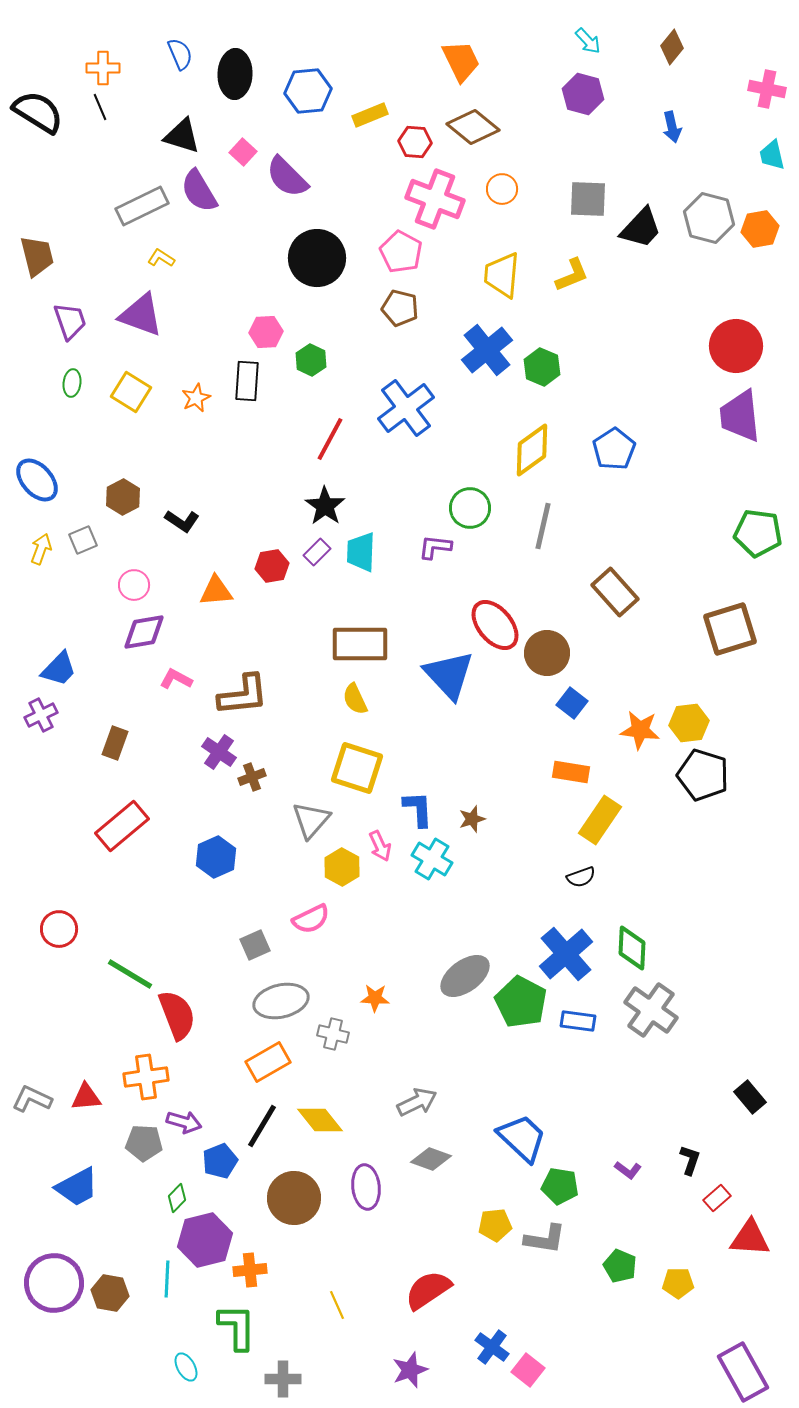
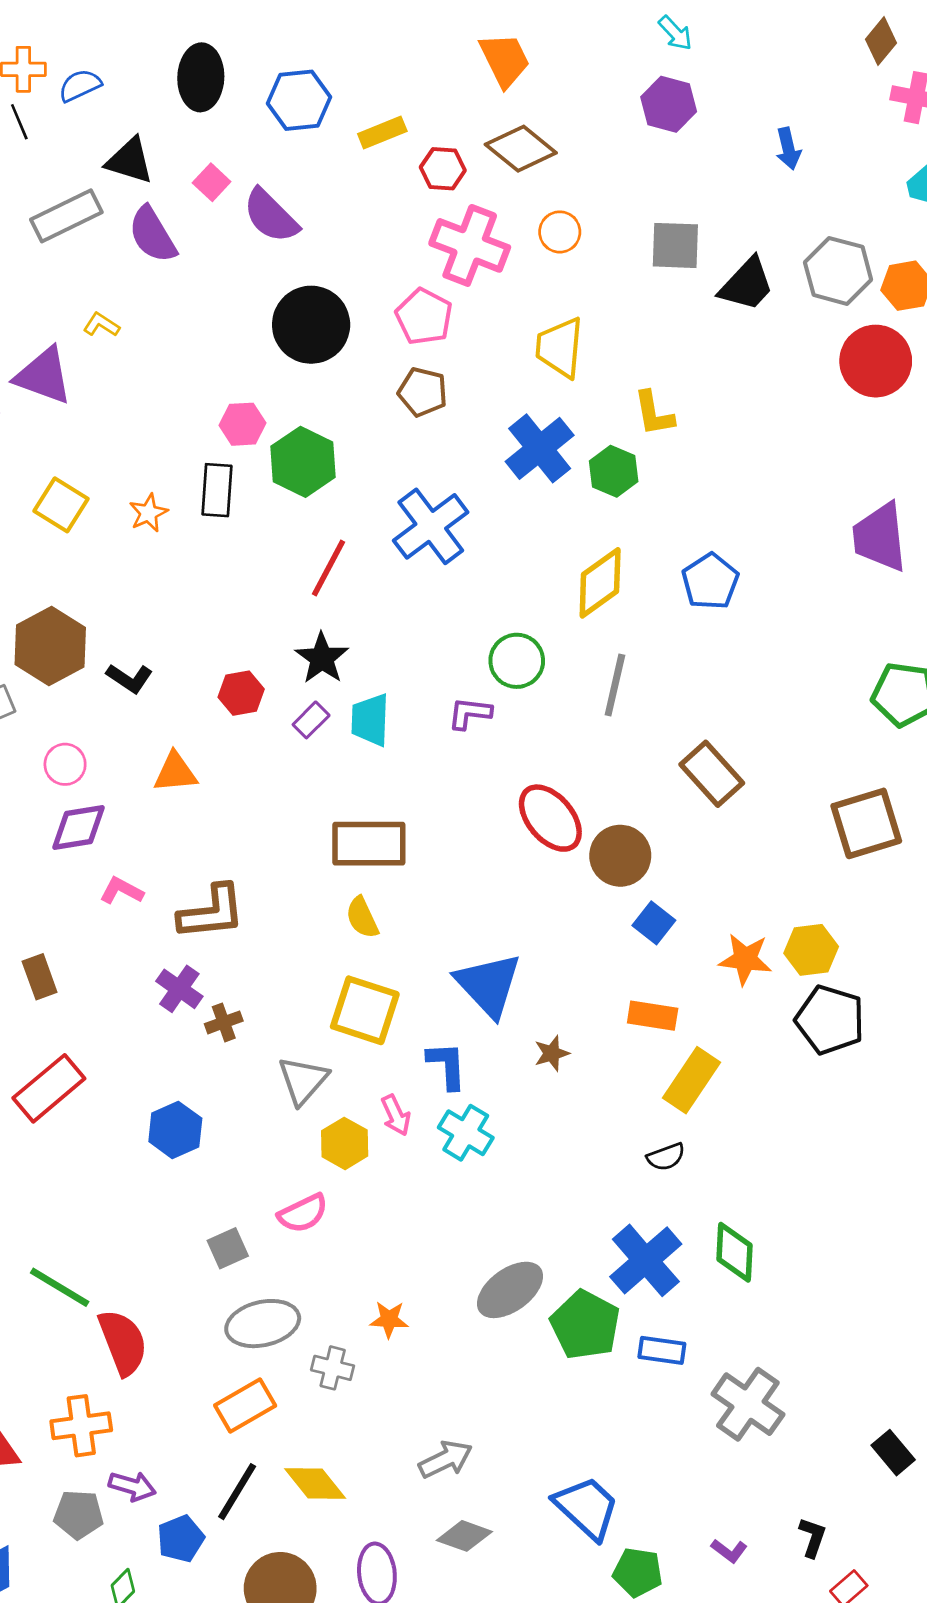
brown diamond: (672, 47) -> (881, 41), moved
blue semicircle: (180, 54) -> (80, 85), moved, turned -92
gray rectangle: (142, 206) -> (66, 216), moved
yellow L-shape: (572, 275) -> (654, 413), moved, turned 102
purple triangle: (141, 315) -> (44, 376), moved
red circle: (736, 346) -> (876, 361), moved
green hexagon: (311, 360) -> (303, 462), size x1.6
brown hexagon: (123, 497) -> (50, 646), size x1.6
red hexagon: (272, 566) -> (241, 693), moved
blue triangle: (449, 675) -> (489, 985), moved
brown rectangle: (115, 743) -> (40, 977), turned -40
brown star: (472, 819) -> (552, 1053), moved
gray cross: (651, 1010) -> (748, 1404), moved

